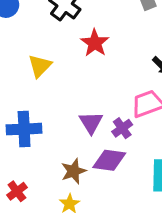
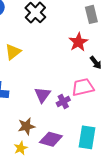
red star: (95, 43) -> (78, 42), moved
purple diamond: (109, 160) -> (51, 139), moved

